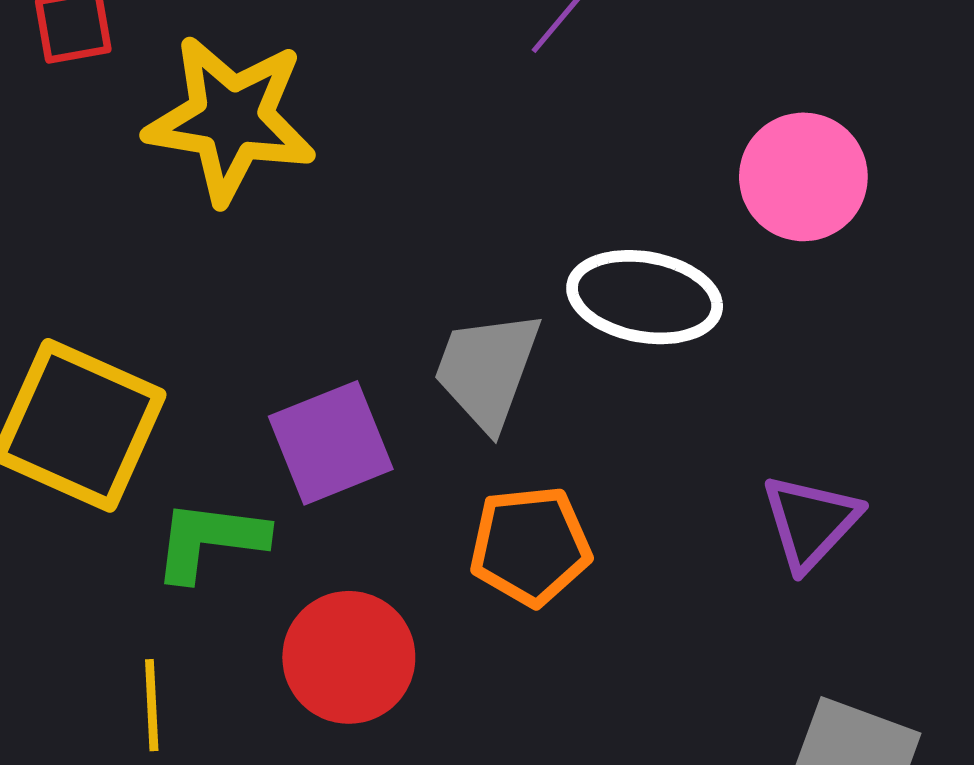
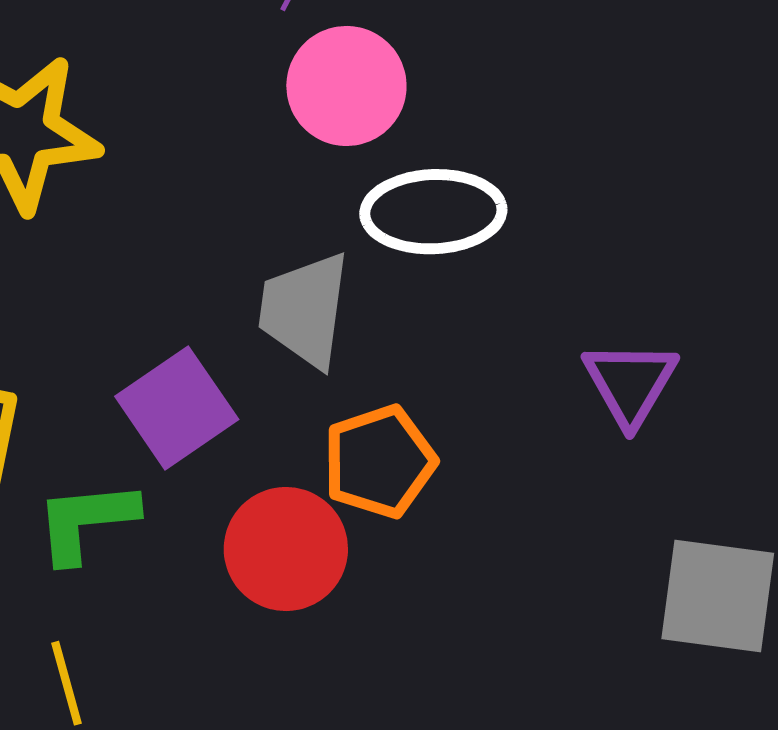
pink circle: (803, 177) -> (346, 86), moved
red circle: (349, 657) -> (286, 549), moved

